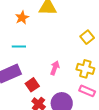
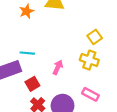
cyan line: (19, 47) -> (27, 53), moved
yellow cross: (85, 69) -> (89, 60), moved

